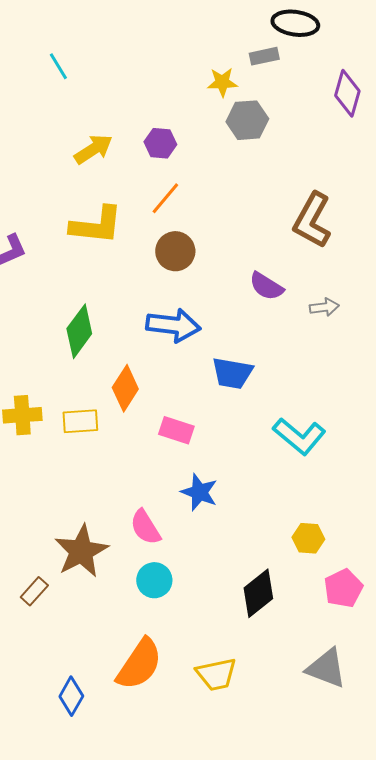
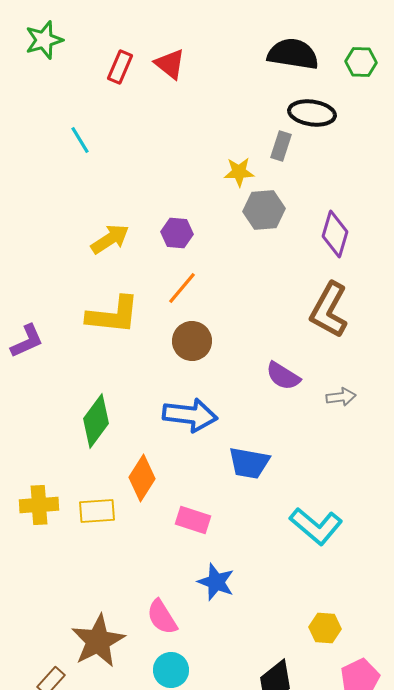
gray rectangle: (264, 56) -> (281, 146), turned -60
cyan line: (58, 66) -> (80, 140), moved
purple diamond: (347, 93) -> (335, 234), moved

